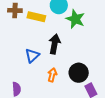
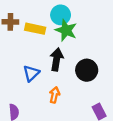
green star: (75, 19) -> (66, 30), moved
black circle: (79, 73) -> (87, 70), moved

